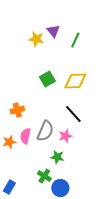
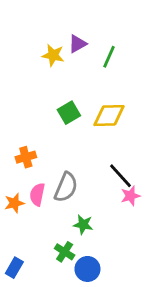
purple triangle: (53, 31) -> (77, 44), turned 40
black line: (73, 114) -> (120, 176), moved
pink star: (65, 136) -> (131, 196), moved

